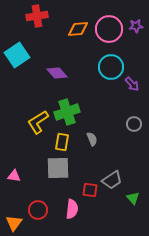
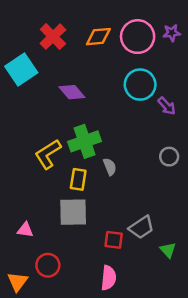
red cross: (37, 16) -> (53, 37), moved, turned -35
gray semicircle: (92, 139) -> (110, 167), moved
pink triangle: (14, 176) -> (25, 230), moved
pink semicircle: (72, 209) -> (109, 278), moved

